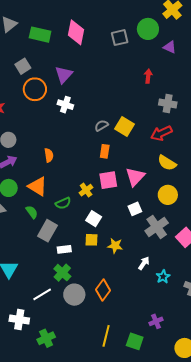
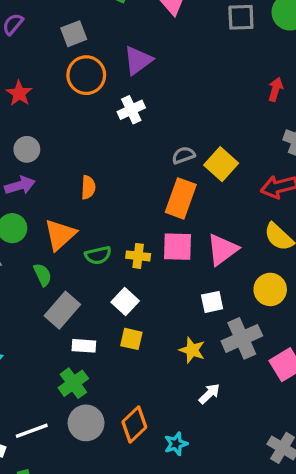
white cross: (65, 105) -> (131, 110), turned 35
orange rectangle: (105, 151) -> (181, 198), size x1.6
orange triangle: (38, 186) -> (60, 235), turned 35
yellow cross: (86, 190) -> (138, 256), turned 32
green semicircle: (63, 203) -> (98, 255), moved
white square: (94, 219) -> (125, 301), moved
yellow star: (115, 246) -> (192, 350), moved
cyan star: (163, 277) -> (176, 444), moved
white line: (42, 294) -> (32, 431), moved

